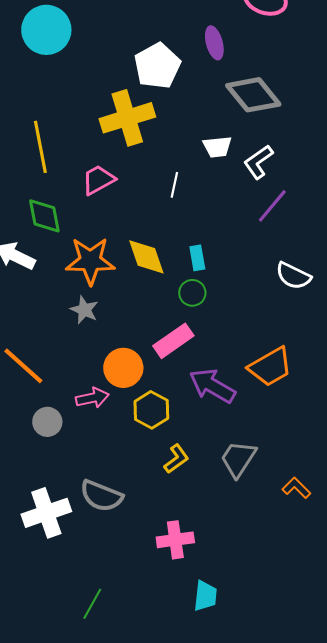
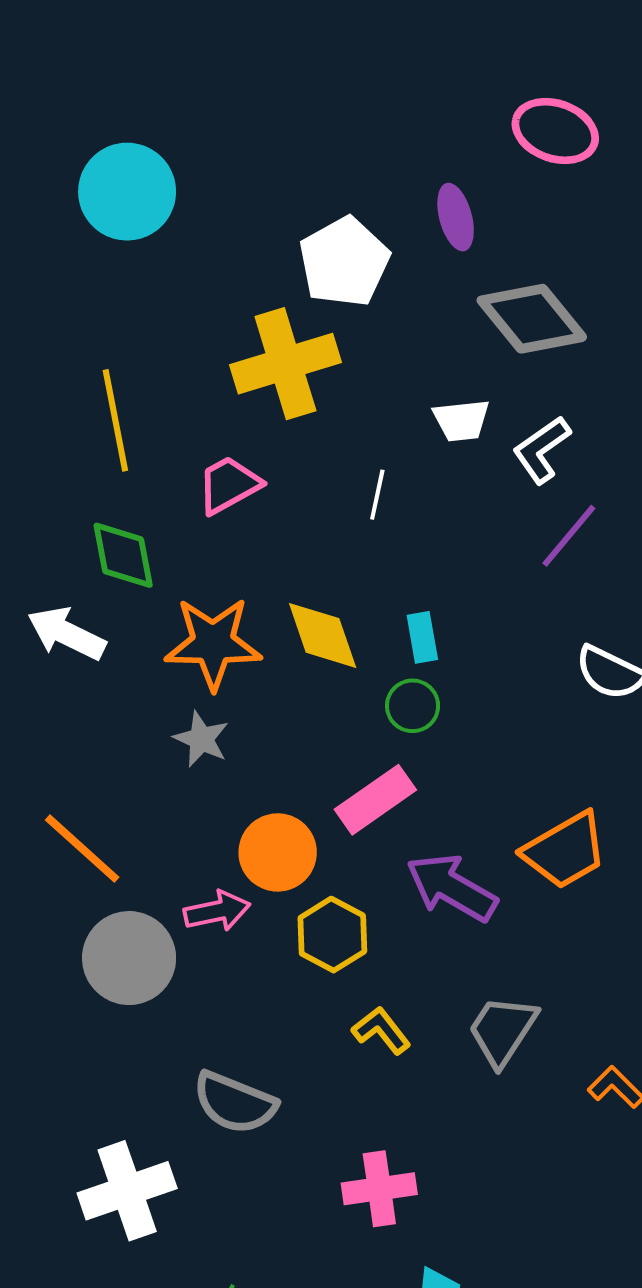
gray circle: (47, 422) -> (129, 958), size x1.6
yellow L-shape: (176, 459) -> (381, 1030), turned -92
white cross: (46, 513) -> (127, 1191), moved

